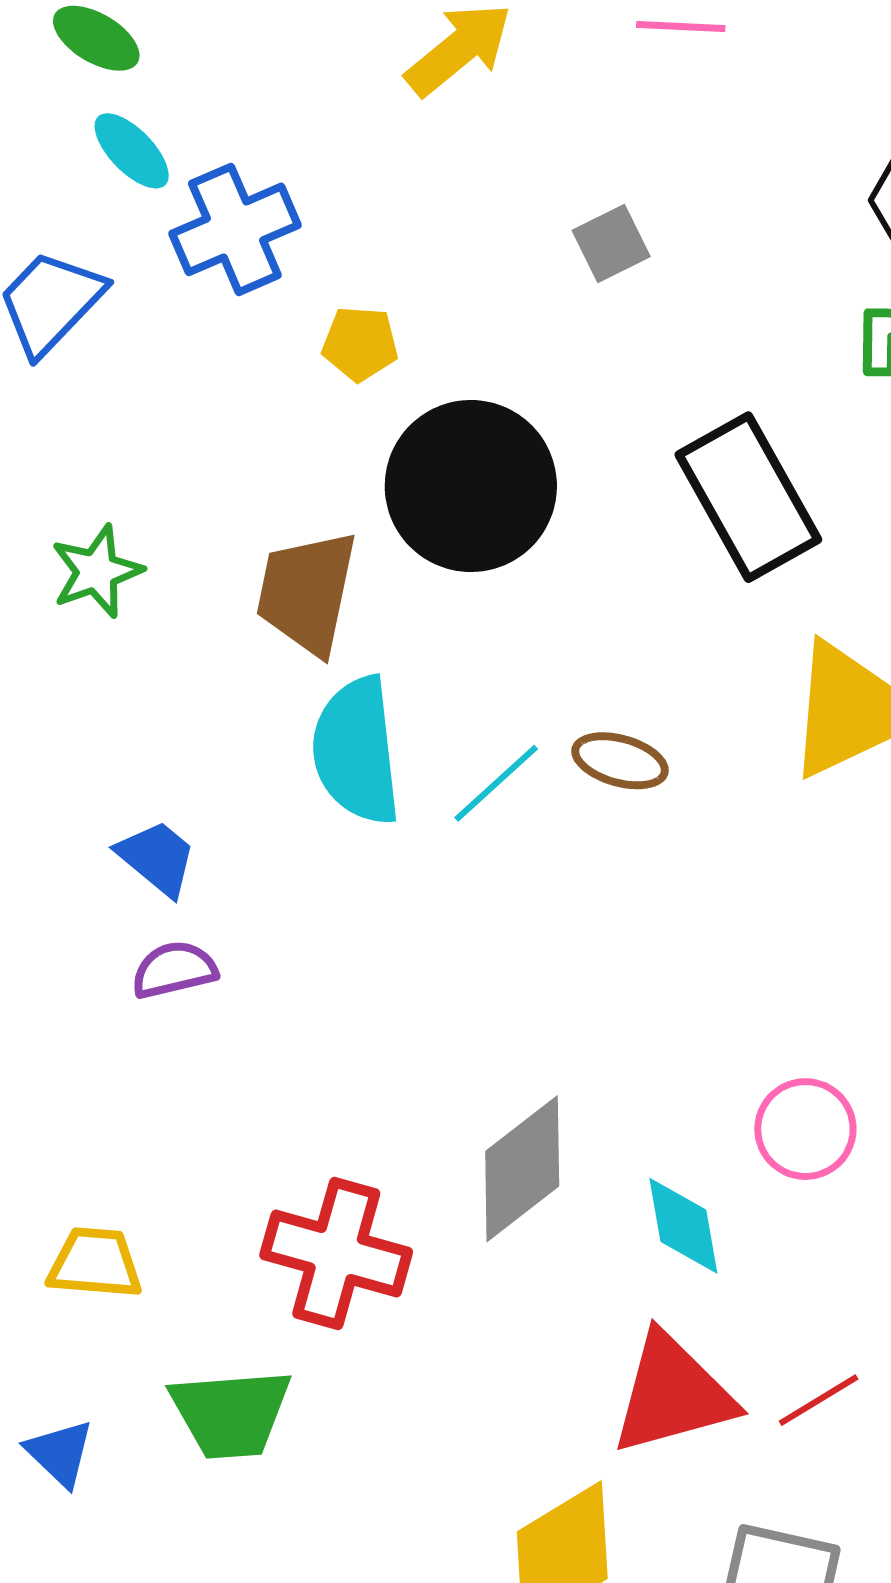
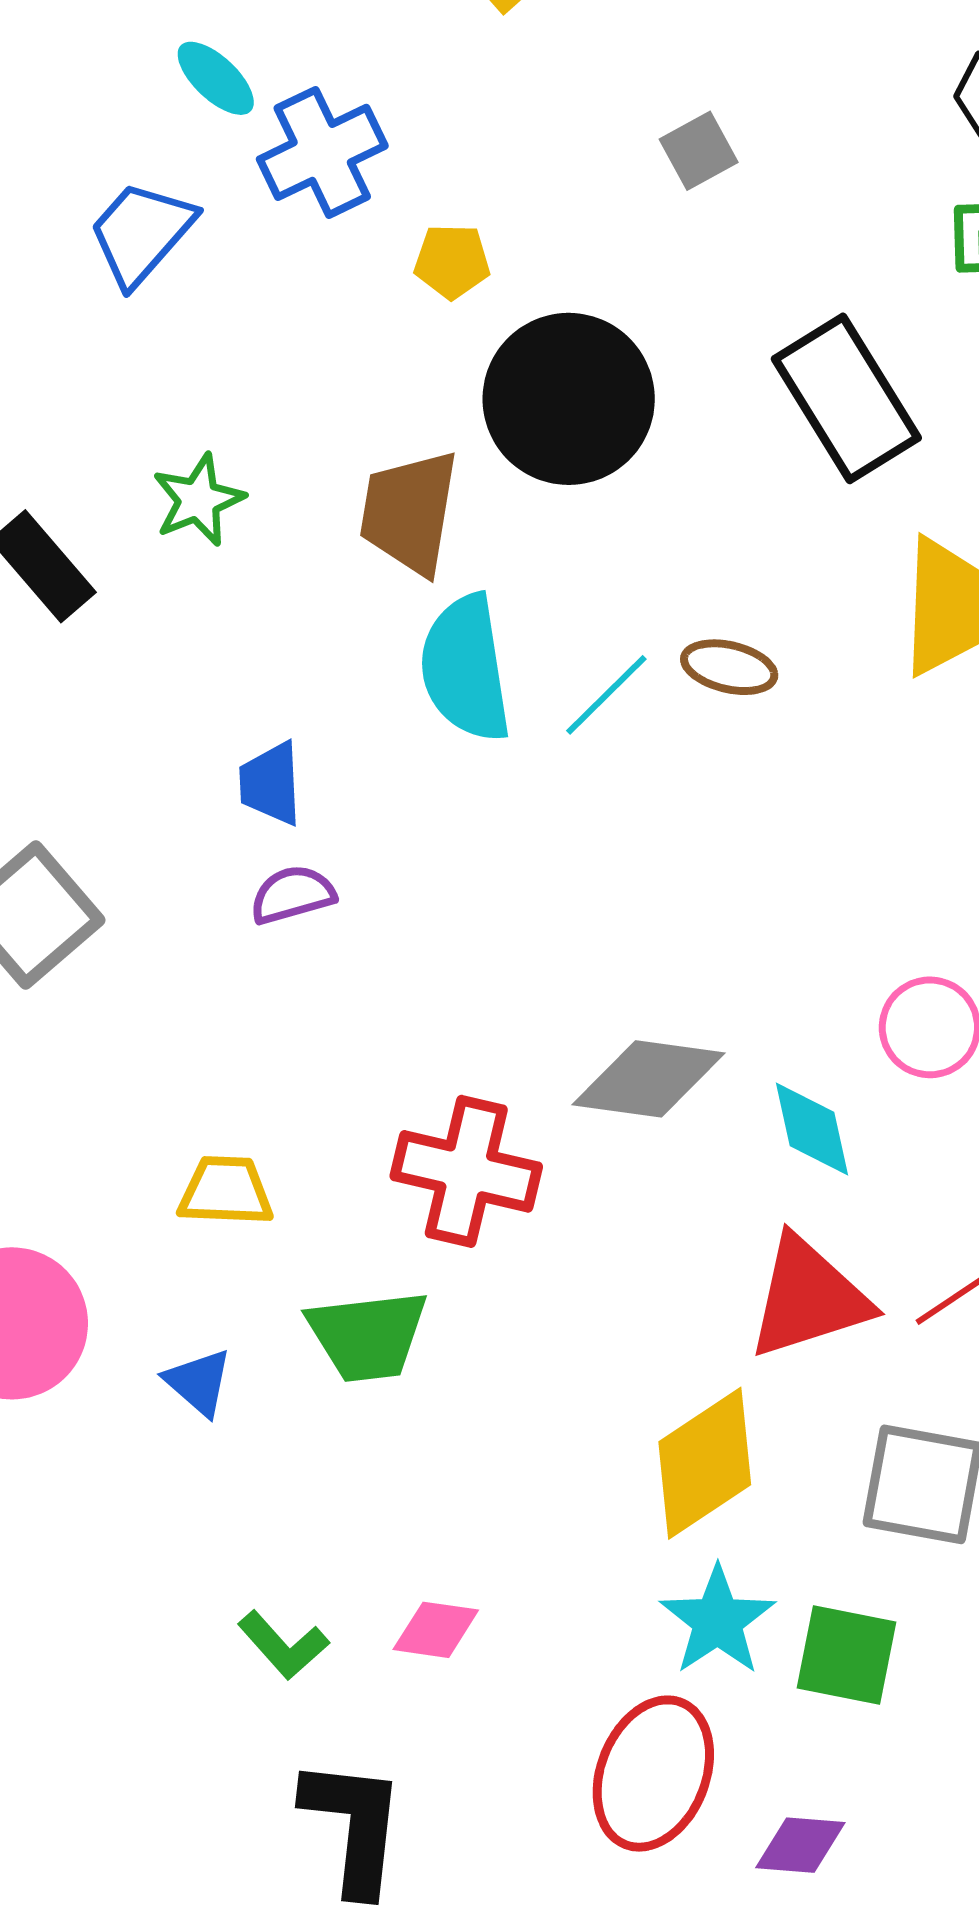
blue trapezoid: (157, 858) -> (271, 784), turned -130
gray diamond: (522, 1169) -> (649, 1079), turned 48

